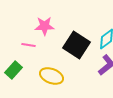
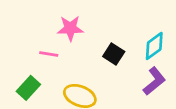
black square: (76, 45) -> (114, 54), size x0.6

